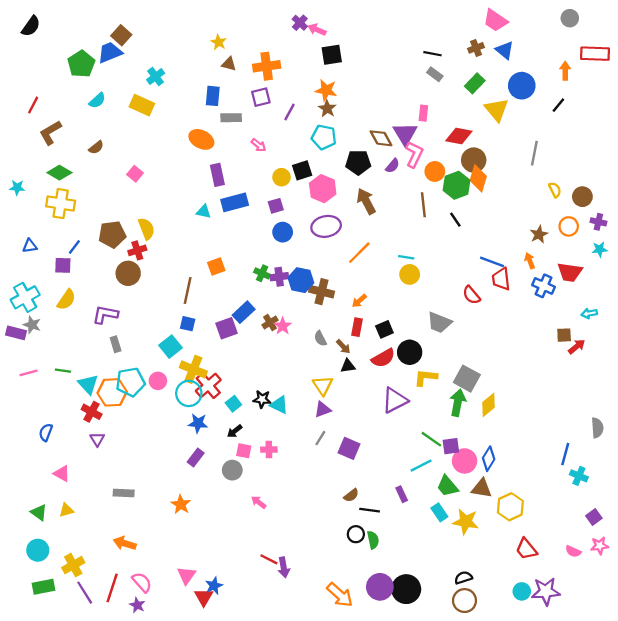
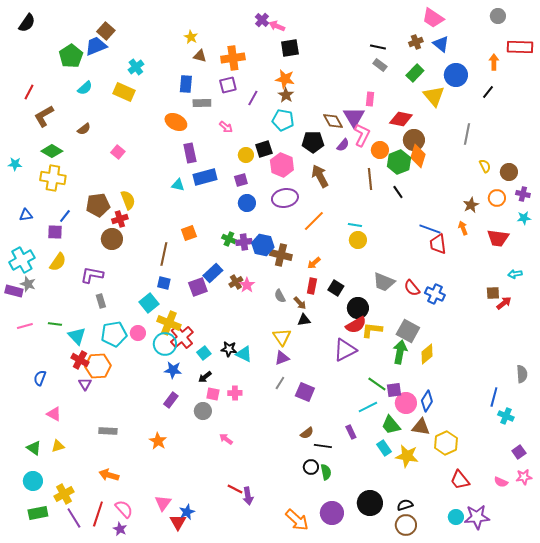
blue cross: (543, 286) -> (435, 294), moved
red semicircle: (471, 295) -> (412, 288), moved
black square: (384, 329) -> (336, 288), turned -35
red semicircle: (383, 358) -> (356, 325), moved
orange hexagon: (112, 392) -> (98, 366), moved
black circle: (406, 589) -> (370, 503), moved

